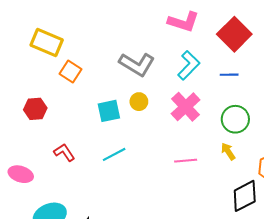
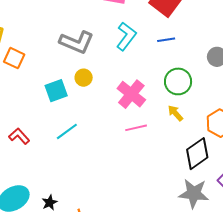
pink cross: (186, 107) -> (131, 94), moved

